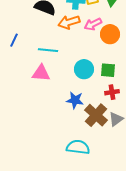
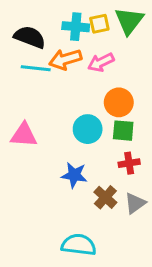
orange circle: (110, 34) -> (119, 102), moved
cyan line: (48, 50) -> (36, 68), moved
brown cross: (96, 115) -> (105, 197), size x0.7

